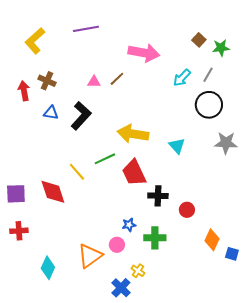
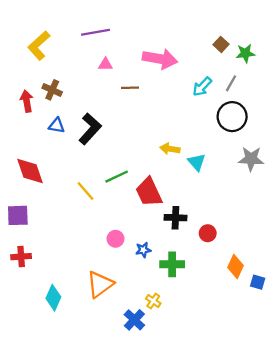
brown line: (117, 79) -> (130, 88), turned 42
pink triangle: (94, 82) -> (106, 64), moved
yellow arrow: (133, 134) -> (170, 149), moved, size x0.6
red diamond: (53, 192) -> (30, 171), moved
pink circle: (117, 245) -> (116, 239), moved

